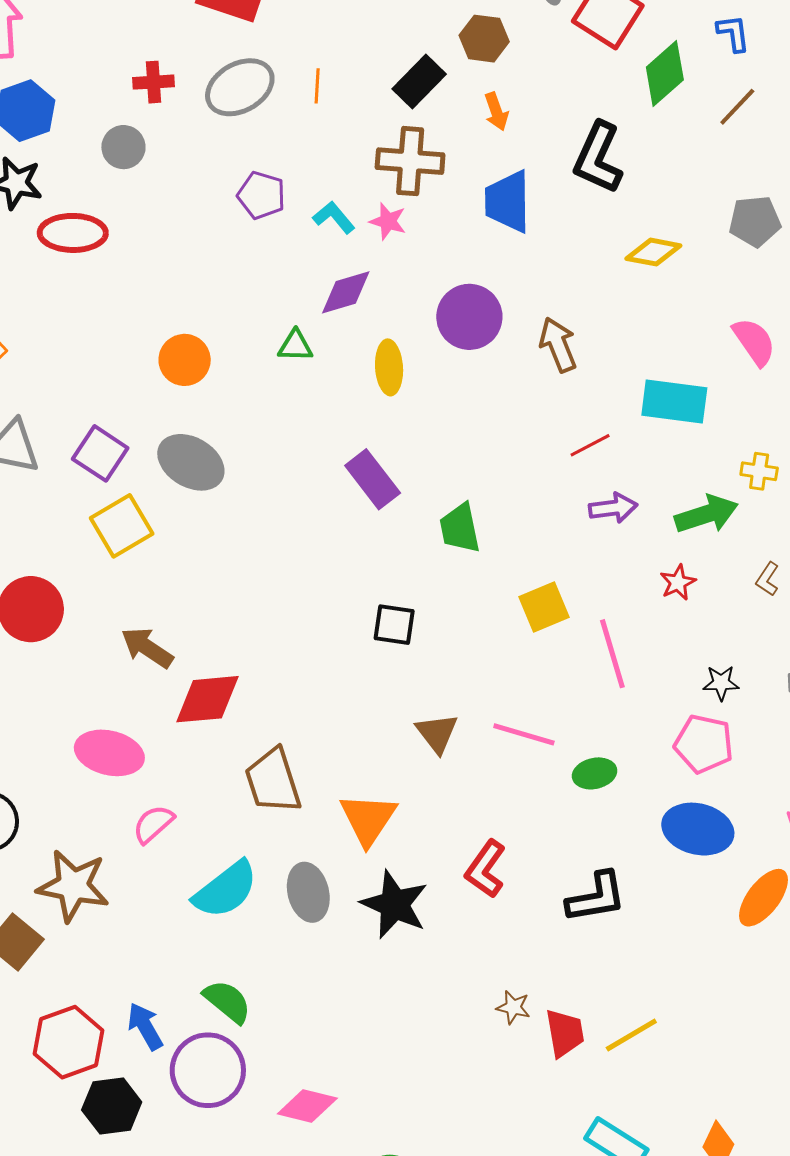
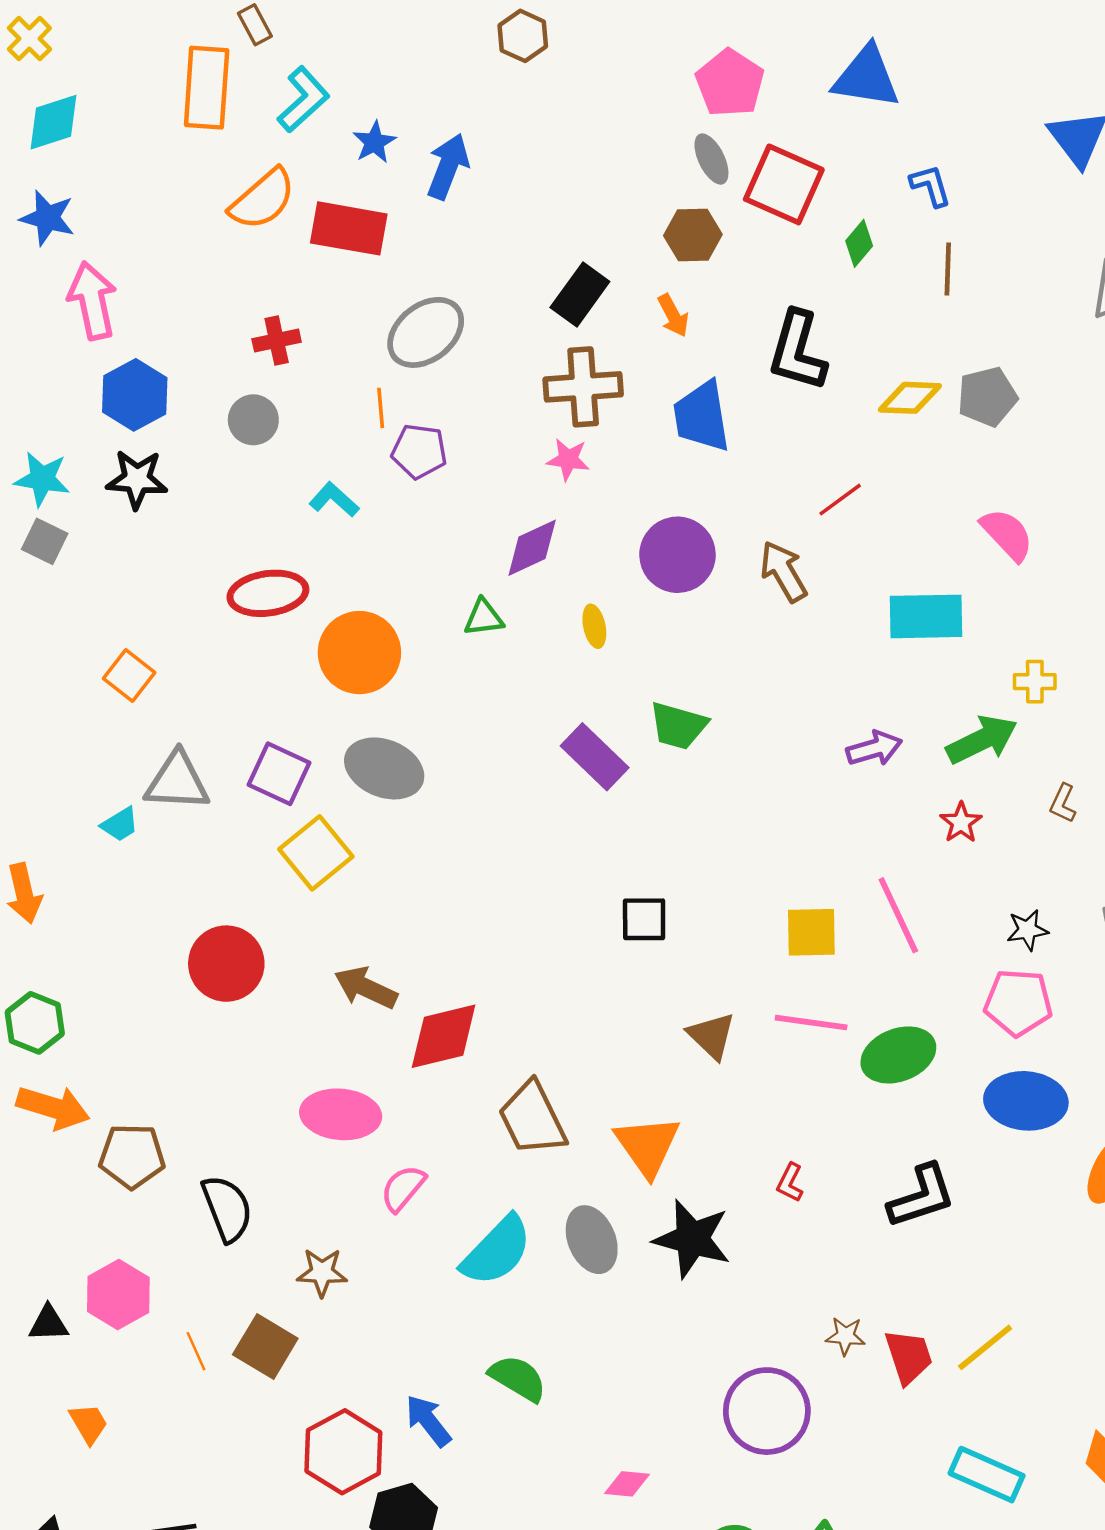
brown hexagon: (484, 39) -> (693, 235), moved
green diamond: (665, 73) -> (859, 243), size x0.6
orange line: (317, 86) -> (381, 408), moved
gray ellipse: (240, 87) -> (426, 332), moved
brown line: (737, 107) -> (948, 269), turned -33
cyan L-shape: (334, 217) -> (334, 500), moved
red ellipse: (73, 233) -> (268, 593), moved
yellow diamond: (653, 252) -> (910, 398), moved
orange circle: (185, 360) -> (359, 653), size x1.4
yellow ellipse: (389, 367) -> (594, 626), size x0.7
red line: (590, 445) -> (840, 500), moved
green trapezoid: (460, 528) -> (678, 726), moved, turned -54
yellow square: (544, 607) -> (811, 932), moved, turned 30
green ellipse: (595, 773) -> (898, 1055), size x1.5
red L-shape: (485, 869) -> (790, 1183), size x0.6
brown star: (73, 886) -> (322, 1272), size x0.6
purple circle: (208, 1070) -> (767, 1411), moved
pink diamond: (307, 1106) -> (627, 1484), size x0.7

